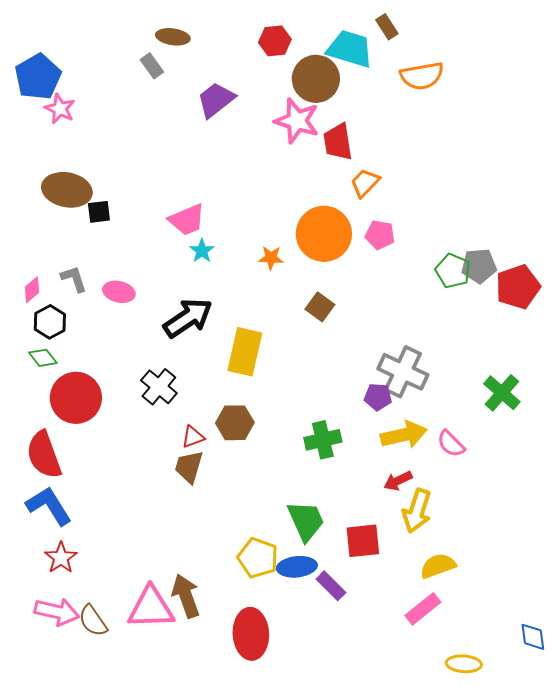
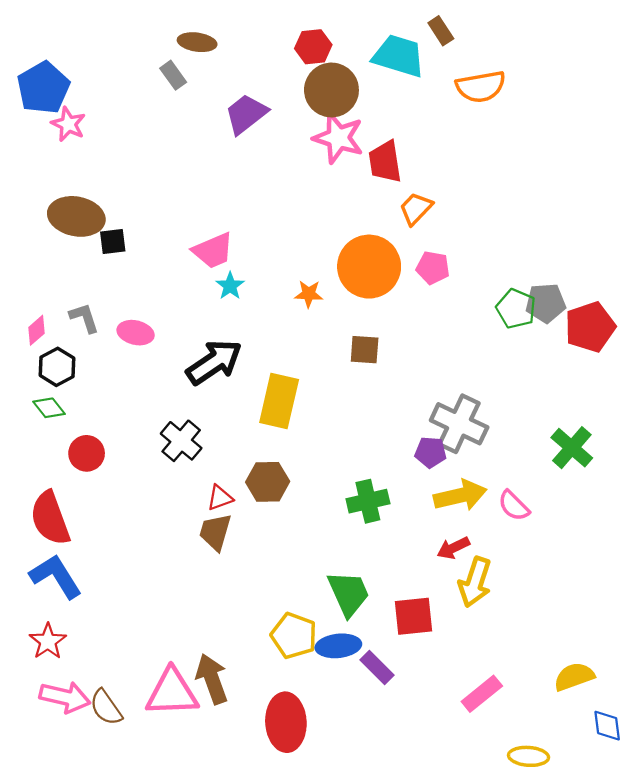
brown circle: (316, 79) -> (331, 90), moved
brown square: (320, 307) -> (365, 350), turned -32
red circle: (76, 398) -> (87, 453), size x0.6
red star: (61, 558) -> (48, 641), moved
yellow semicircle: (438, 566) -> (574, 677), moved

